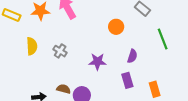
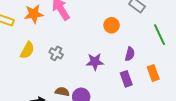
yellow semicircle: (32, 46) -> (27, 50), turned 36
orange rectangle: (155, 89) -> (153, 73), moved

